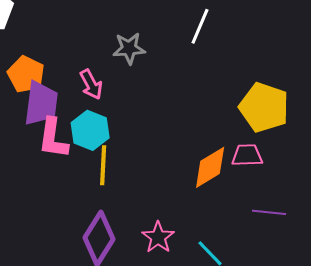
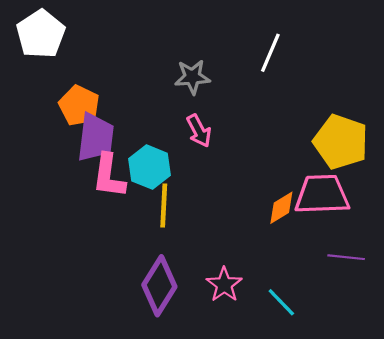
pink arrow: (91, 84) -> (199, 131), moved
pink trapezoid: (247, 155) -> (322, 195), size x1.6
orange diamond: (210, 167) -> (281, 208), size x0.7

